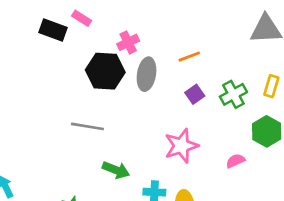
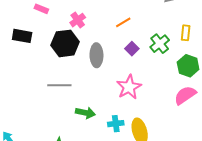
black rectangle: (53, 30) -> (22, 36), moved
gray ellipse: (147, 74) -> (96, 55), moved
pink semicircle: (235, 161) -> (185, 95), moved, size x1.6

